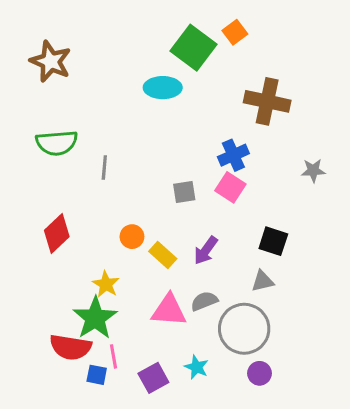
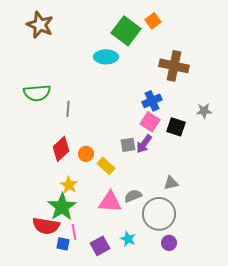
brown star: (51, 61) -> (40, 25), moved
gray square: (184, 192) -> (128, 145), moved
red diamond: (57, 234) -> (61, 149), moved
black square: (273, 241) -> (176, 127), moved
purple arrow: (206, 250) -> (144, 144), moved

